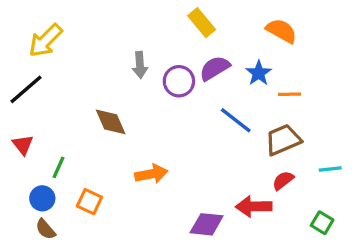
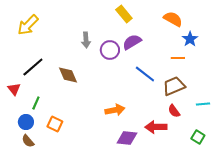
blue star: (259, 73) -> (190, 39), moved
black line: (26, 89) -> (33, 67), moved
orange arrow: (151, 174) -> (115, 110), moved
red semicircle: (283, 180) -> (174, 111), turned -88

